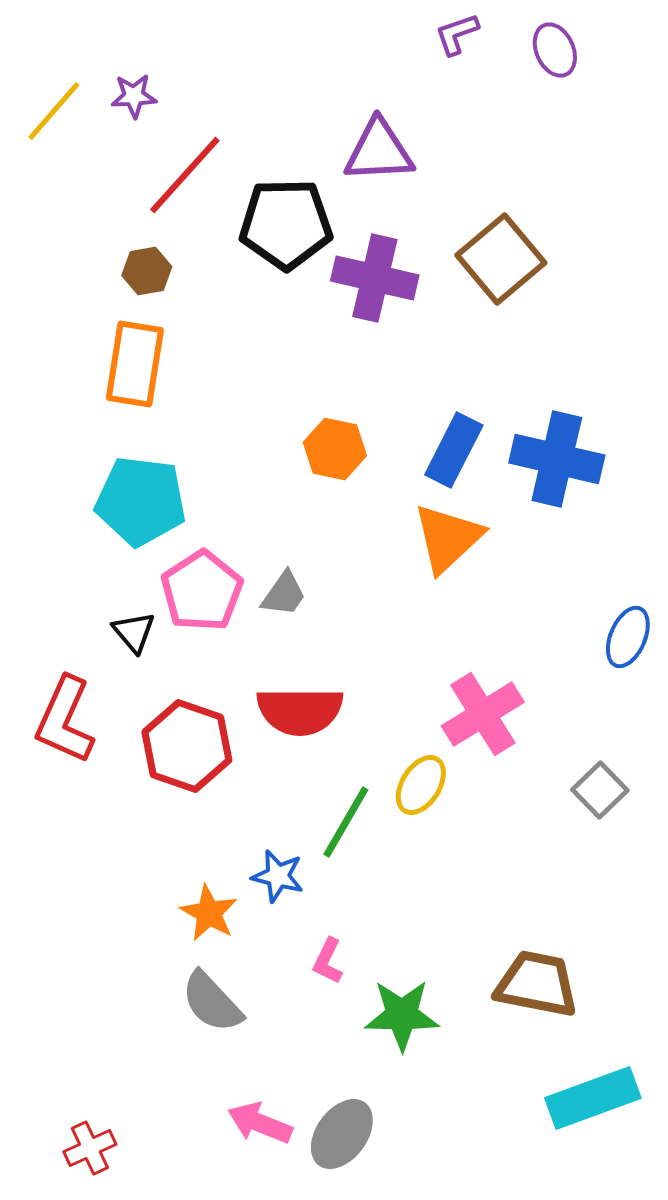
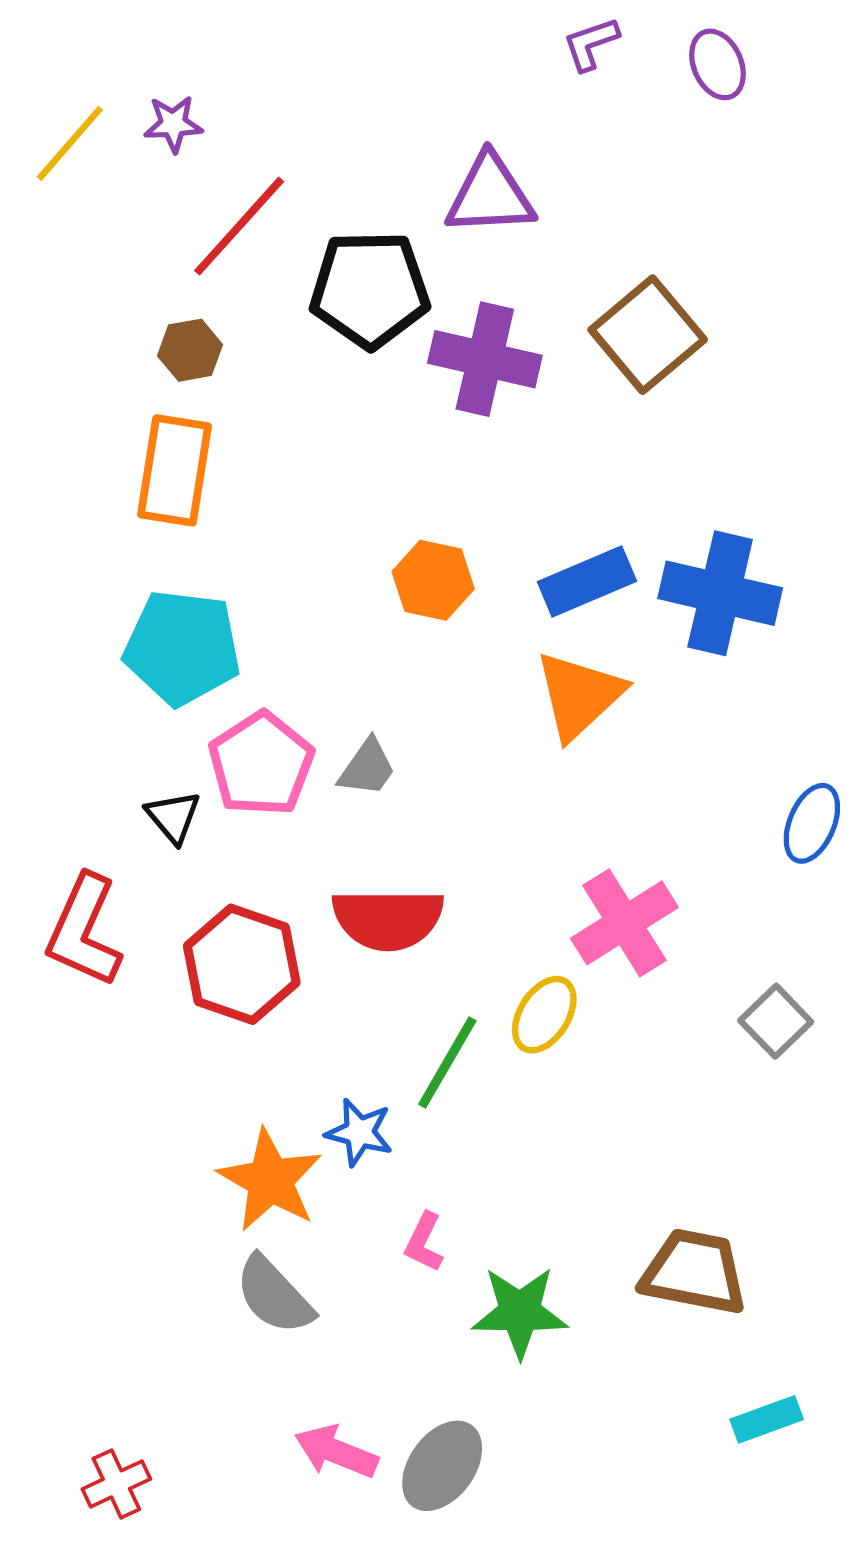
blue rectangle: (454, 450) -> (587, 582), turned 40
orange star: (209, 913) -> (270, 1180), size x1.4
cyan rectangle: (593, 1098) -> (767, 1419), size x0.6

